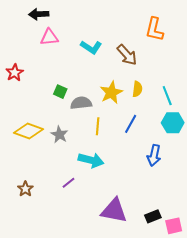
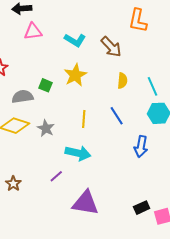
yellow star: (111, 93) -> (75, 75), moved
gray semicircle: (81, 103) -> (23, 97), moved
blue line: (131, 124) -> (117, 116), turned -60
purple triangle: (114, 211) -> (85, 203), moved

